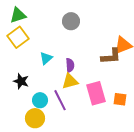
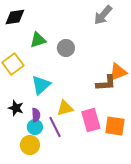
green triangle: (18, 15) -> (38, 40), moved
cyan triangle: (46, 58) -> (41, 85), size x1.5
purple semicircle: (70, 65) -> (36, 115), moved
orange square: (120, 99) -> (115, 126), size x1.5

